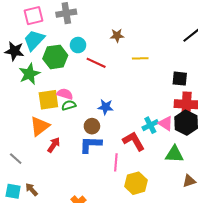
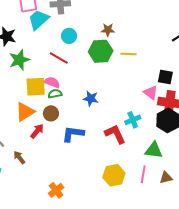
cyan trapezoid: (34, 40) -> (39, 20), moved
green hexagon: (55, 57) -> (101, 51), moved
red line: (96, 63) -> (59, 58), moved
pink triangle: (166, 123) -> (151, 93), moved
brown circle: (92, 126) -> (51, 113), moved
pink line: (116, 162) -> (143, 174), moved
brown arrow: (31, 190) -> (19, 157), moved

